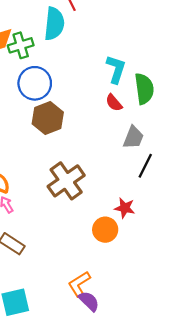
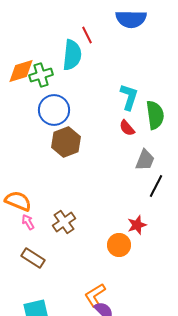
brown cross: (66, 181) -> (64, 222), moved, size x0.7
red star: (125, 208) -> (137, 225), turned -30

